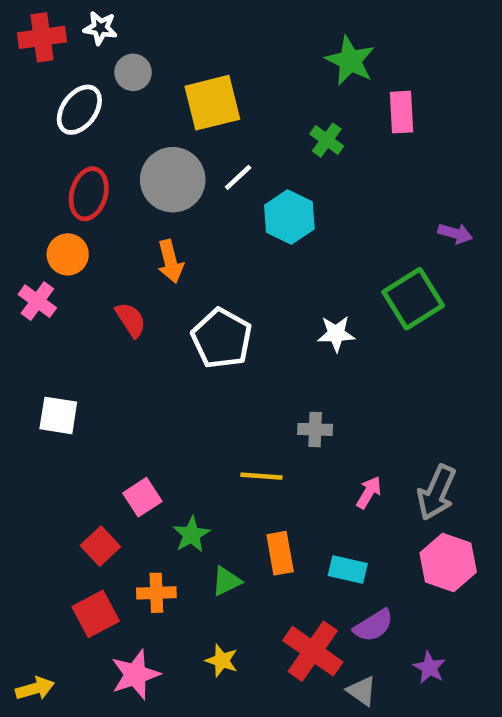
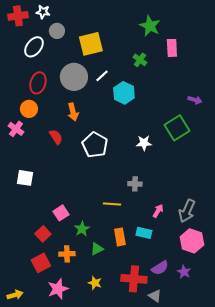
cyan rectangle: (348, 569) -> (144, 233), moved
red cross: (313, 651) -> (134, 279), turned -30
purple star: (429, 668) -> (184, 272), moved

